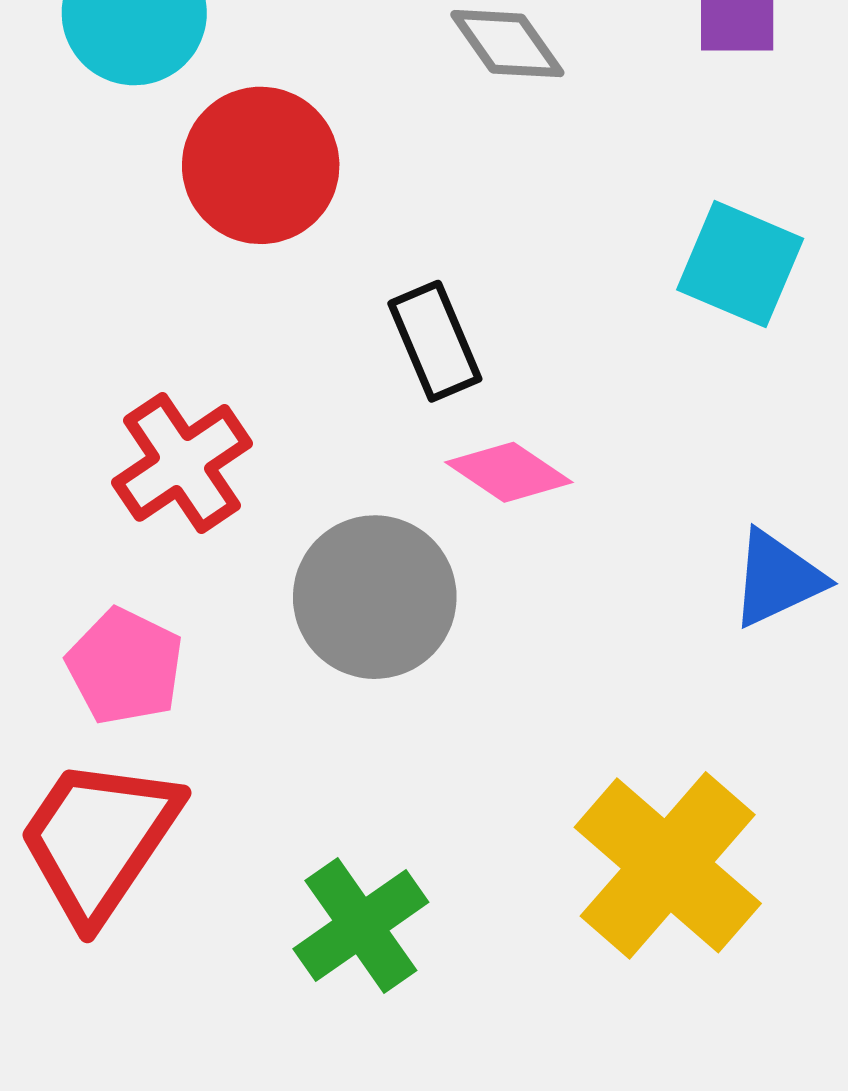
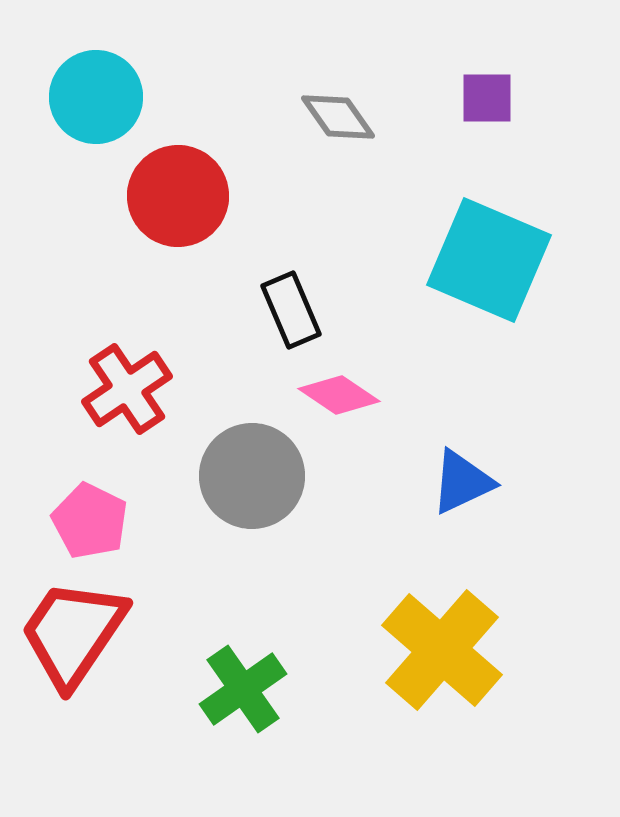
cyan square: (740, 264) -> (489, 260), size x1.5
blue triangle: (777, 579) -> (462, 482), moved

